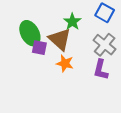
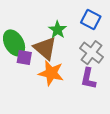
orange star: (65, 63) -> (51, 73), size x1.4

